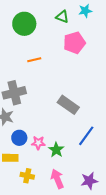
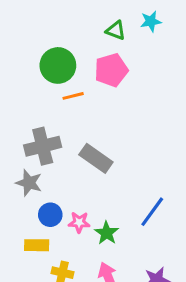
green circle: (24, 24) -> (58, 65), moved
pink pentagon: (74, 43) -> (111, 70), moved
gray rectangle: (68, 105) -> (96, 158), moved

